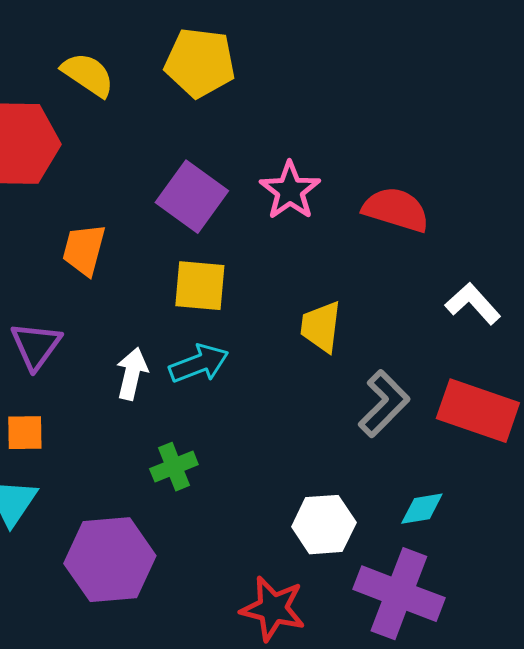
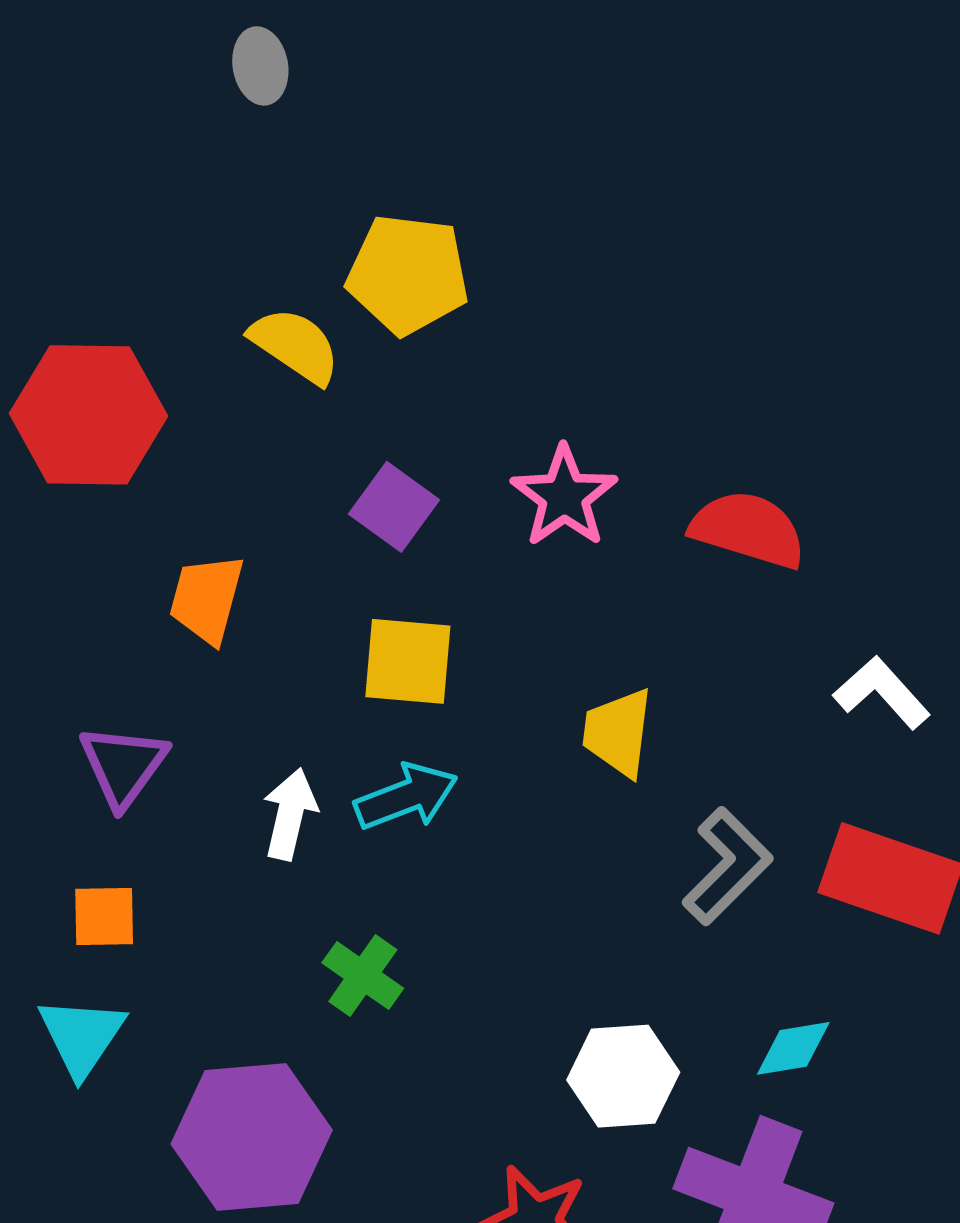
yellow semicircle: (88, 75) -> (295, 345), moved
purple square: (192, 197) -> (394, 507), size x0.7
green cross: (174, 467) -> (363, 976), turned -33

